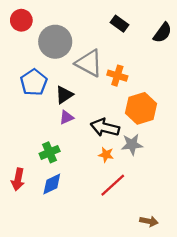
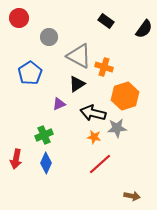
gray circle: (55, 42) -> (49, 37), size x0.6
black triangle: (64, 95) -> (77, 84), moved
blue diamond: (52, 184) -> (46, 163), turned -40

